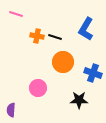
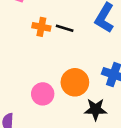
orange circle: (63, 62) -> (75, 82), moved

